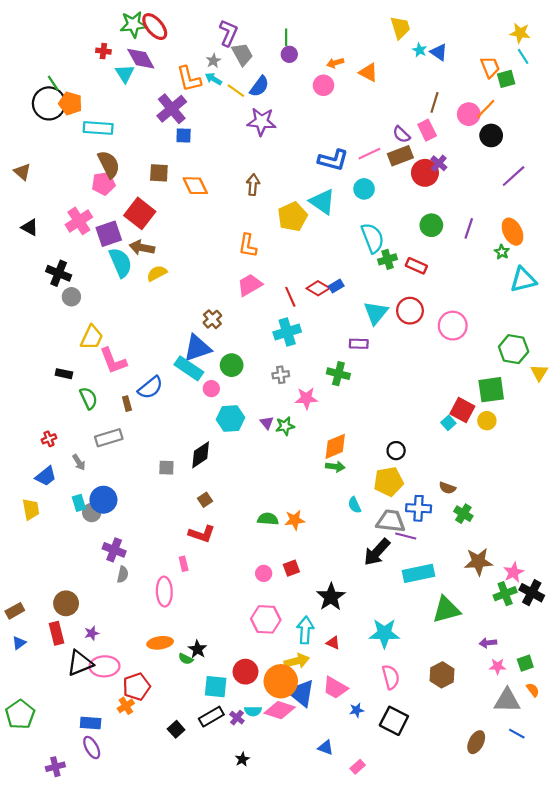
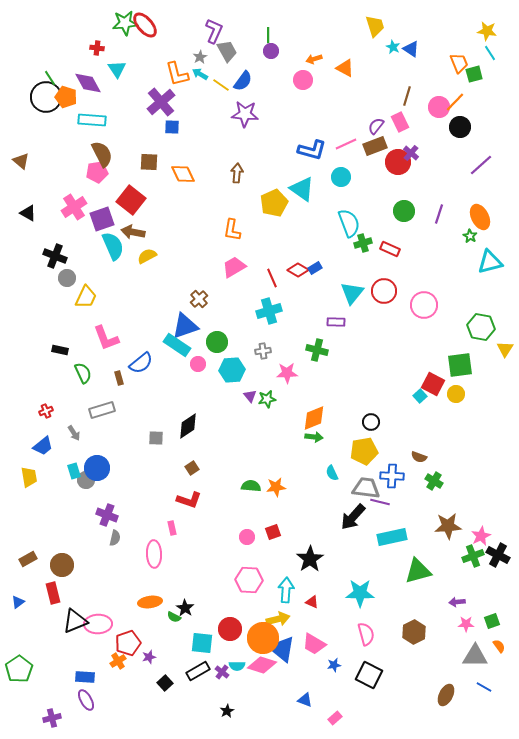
purple diamond: (141, 59) -> (88, 83), moved
purple semicircle: (401, 134) -> (376, 126), turned 84
yellow trapezoid: (92, 337) -> (86, 297), moved
cyan hexagon: (231, 419) -> (232, 370), moved
brown rectangle: (15, 611) -> (28, 559), moved
purple star: (92, 633) -> (149, 657), moved

